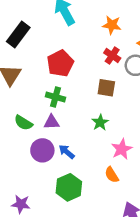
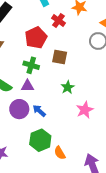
red cross: (112, 56) -> (58, 21), moved
brown square: (106, 88) -> (60, 57), moved
orange semicircle: (112, 175) -> (60, 153), moved

